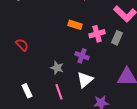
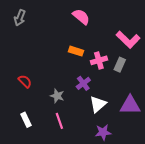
red semicircle: (22, 45) -> (25, 81), moved
purple cross: (82, 56) -> (83, 83), turned 32
white triangle: (85, 80) -> (98, 104), moved

